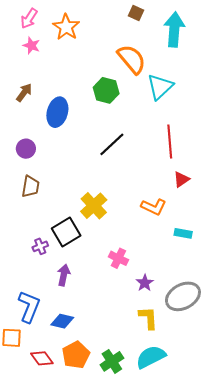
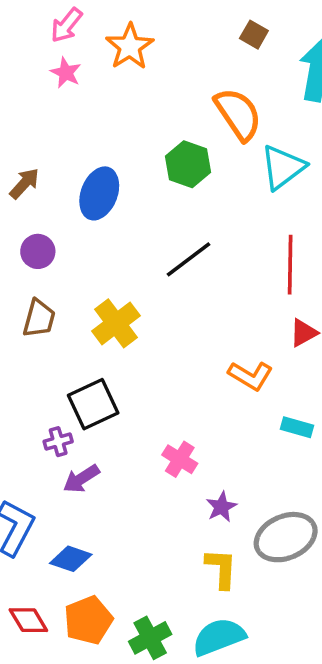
brown arrow: (24, 93) -> (24, 183), moved
yellow cross: (94, 206) -> (116, 323), moved
purple cross: (40, 246) -> (58, 442), moved
purple arrow: (64, 275) -> (81, 479), turned -140

